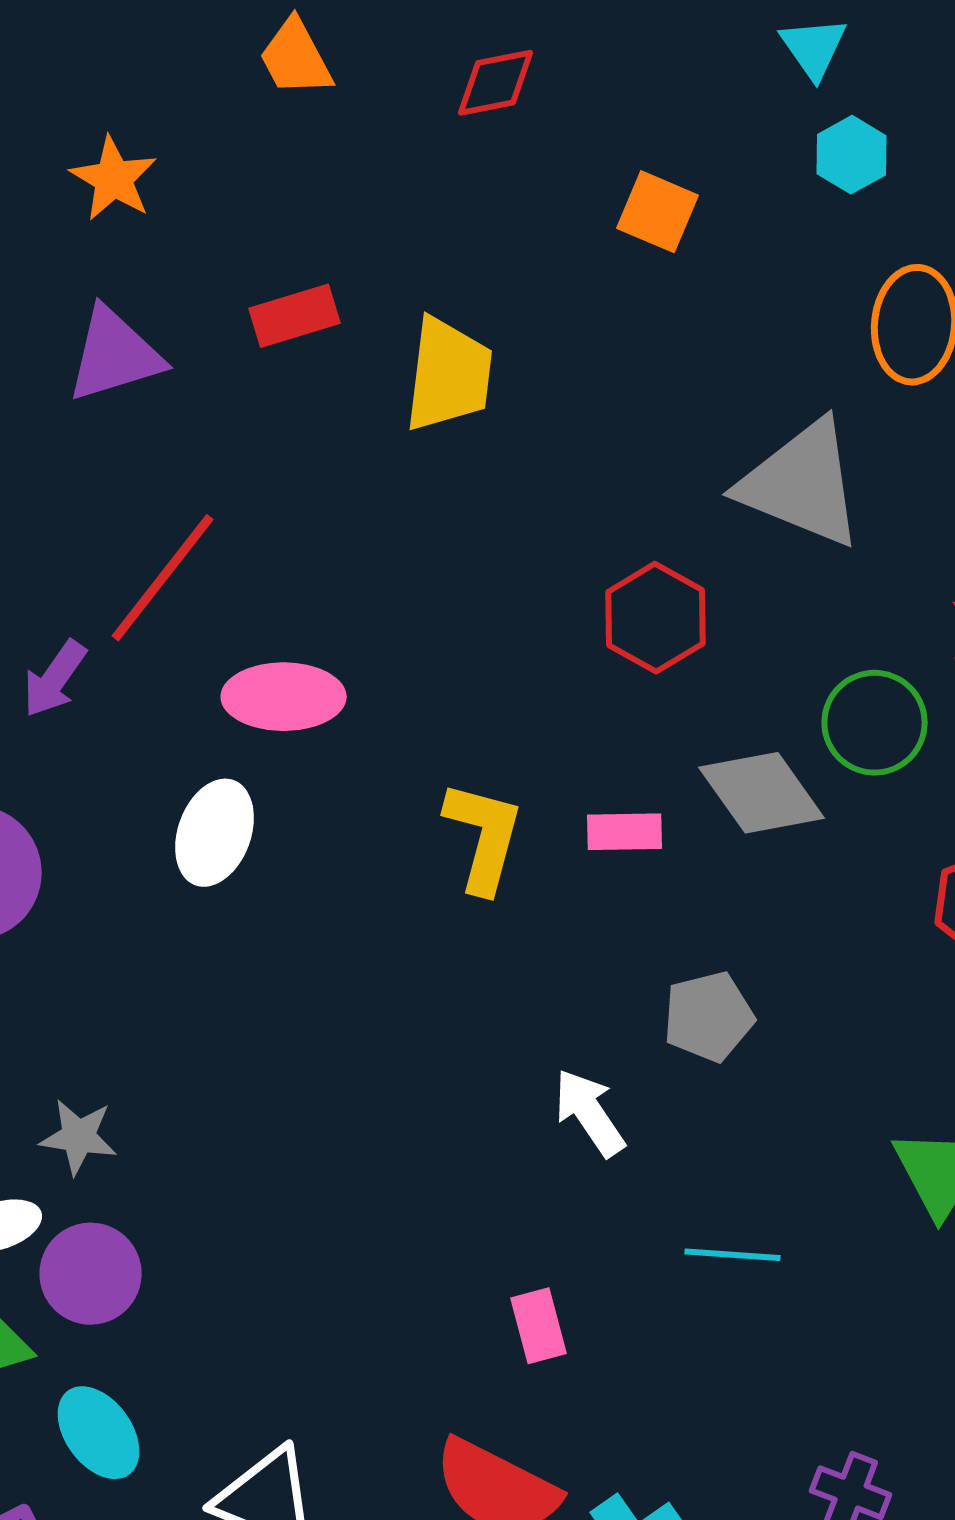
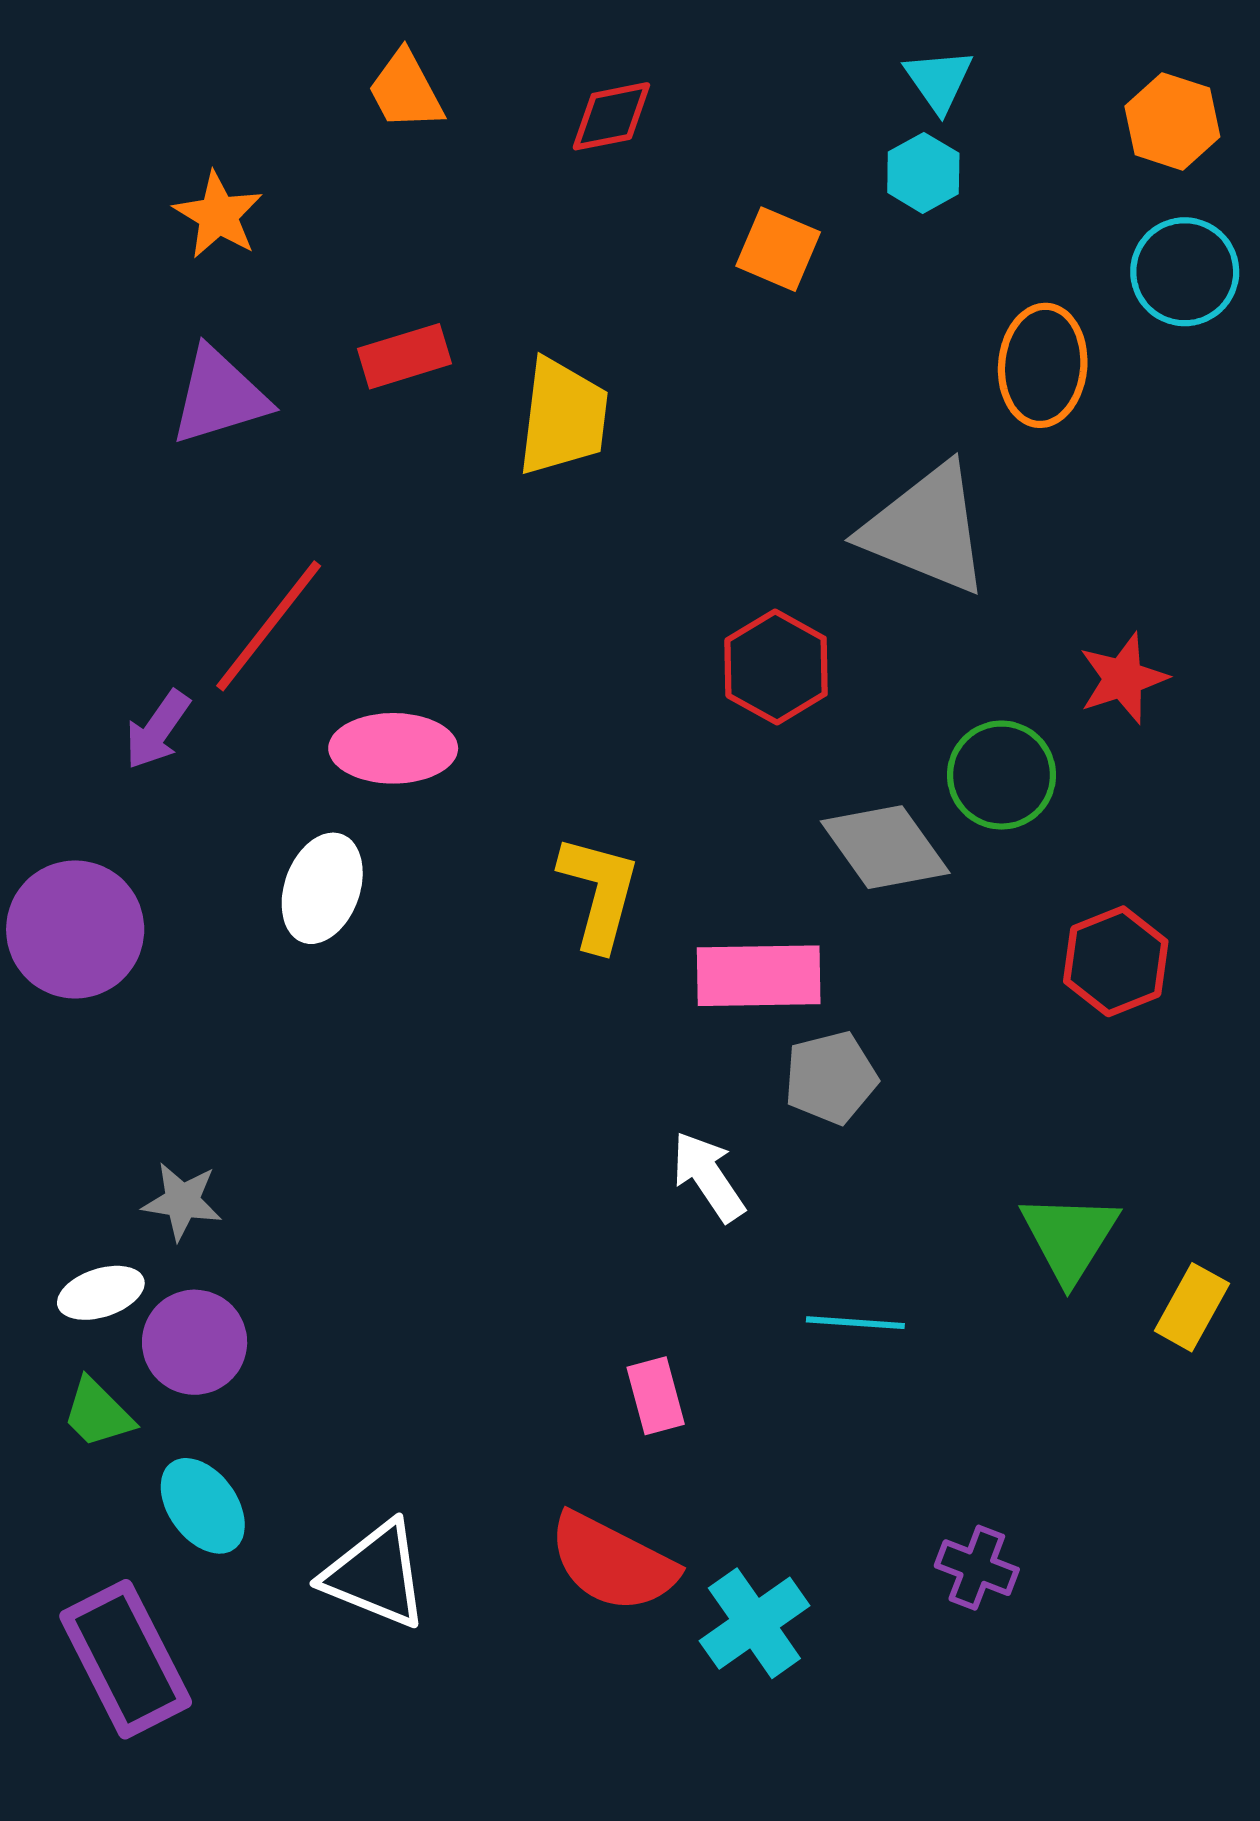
cyan hexagon: (852, 155) -> (923, 173), moved
pink rectangle: (625, 832) -> (759, 976), moved, size x1.6

